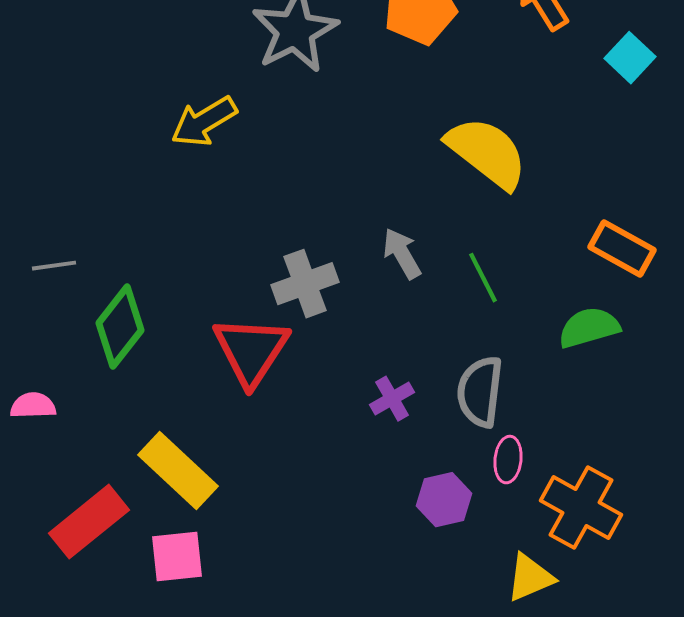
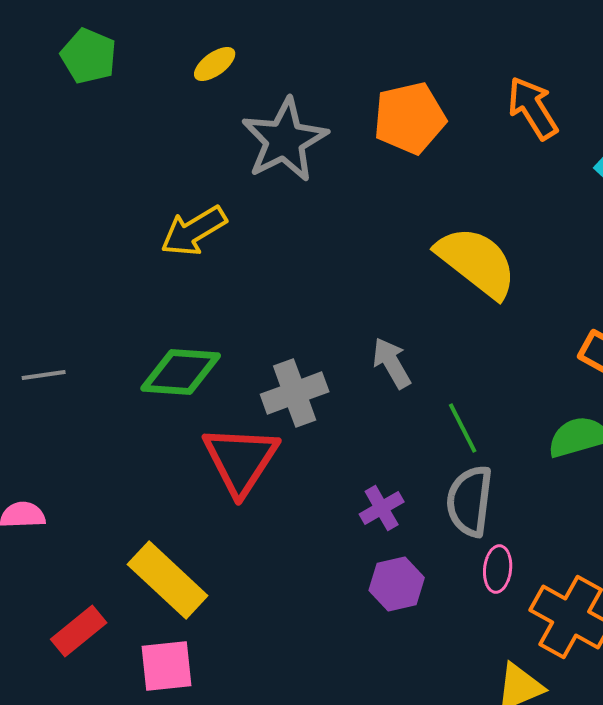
green line: (483, 278) -> (463, 428), moved
green diamond: (120, 327) -> (181, 372), moved, turned 56
purple hexagon: (444, 500) -> (397, 584), moved
red rectangle: (89, 522) -> (79, 631), size x0.7

